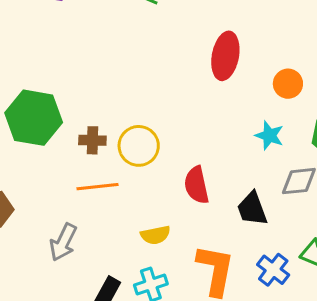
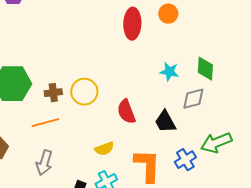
orange circle: (288, 84) -> (168, 14), moved
orange line: (98, 187) -> (45, 123), moved
blue cross: (273, 270) -> (185, 160), turned 30

